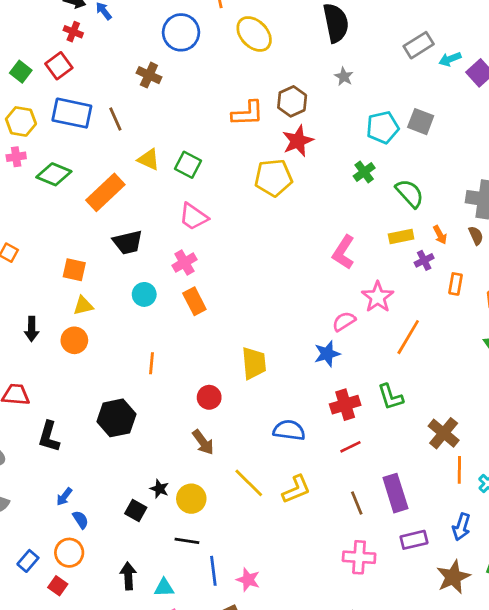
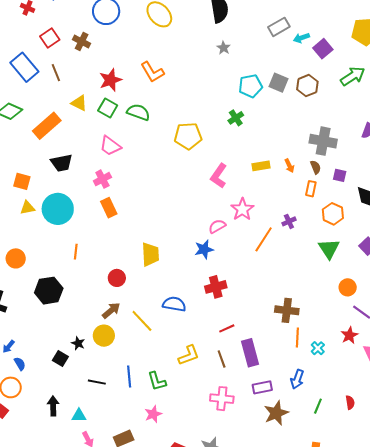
red square: (59, 66) -> (50, 38), moved
brown hexagon: (292, 101) -> (307, 86), moved
blue rectangle: (72, 113) -> (24, 67), turned 36
orange L-shape: (248, 113) -> (152, 72), turned 60
red star: (298, 141) -> (110, 80), moved
yellow pentagon: (273, 178) -> (188, 136), moved
green semicircle: (410, 193) -> (138, 112), moved, turned -30
purple cross: (424, 260) -> (289, 221), moved
orange rectangle: (456, 284) -> (311, 189), moved
cyan circle: (144, 294) -> (58, 209), moved, size x1.8
orange circle: (74, 340) -> (16, 258), moved
green L-shape: (390, 397) -> (157, 381), moved
brown cross: (444, 433) -> (287, 310), turned -35
brown arrow: (203, 442) -> (111, 310), turned -96
red line: (350, 447) -> (227, 328), moved
yellow line: (249, 483) -> (142, 321), moved
yellow L-shape: (296, 489) -> (189, 355), moved
yellow circle: (191, 499) -> (104, 336), moved
blue line: (213, 571) -> (129, 377), moved
brown star: (453, 577) -> (276, 413), moved
pink star: (248, 580) -> (153, 414), moved, turned 30

